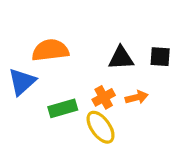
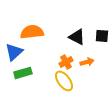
black triangle: (121, 58) -> (77, 37), turned 30
green rectangle: (63, 108) -> (23, 73), moved

